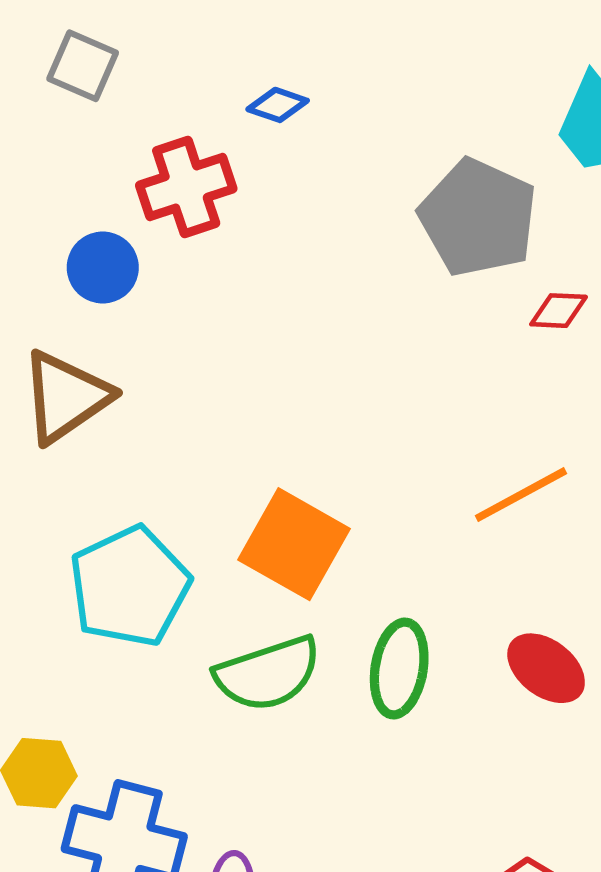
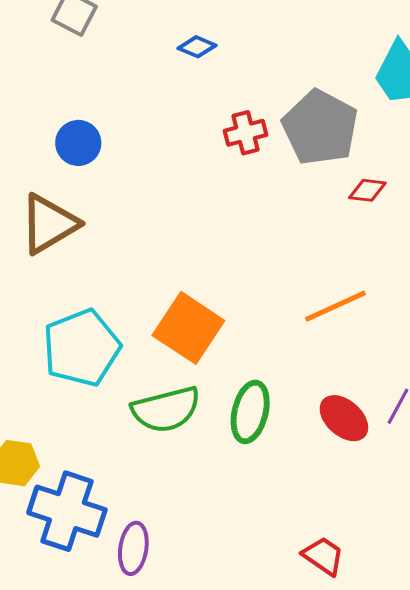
red cross: (186, 187) -> (246, 133), moved, size x0.7

